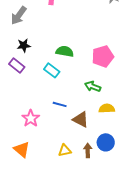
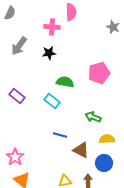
black star: (24, 45) -> (49, 53), moved
pink pentagon: (103, 56) -> (99, 73), moved
pink star: (31, 118) -> (15, 157), moved
blue circle: (106, 142) -> (104, 163), moved

